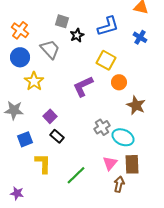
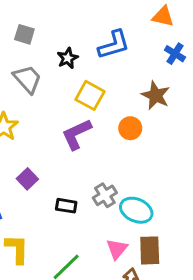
gray square: (62, 21) -> (24, 34), moved
blue cross: (140, 37) -> (175, 54), moved
yellow square: (106, 60) -> (90, 95), moved
brown star: (136, 105) -> (156, 95), moved
black rectangle: (57, 136) -> (66, 206), moved, turned -32

